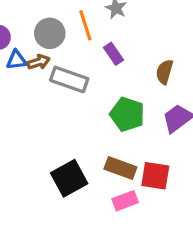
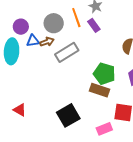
purple rectangle: (113, 54) -> (94, 25), moved
gray rectangle: (69, 79) -> (67, 52), turned -50
brown rectangle: (120, 168) -> (100, 90), moved

